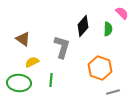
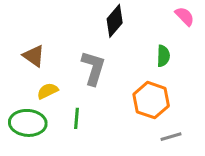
black diamond: (83, 26) -> (115, 21), moved
green semicircle: (108, 29) -> (163, 56), moved

